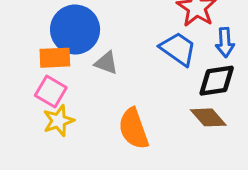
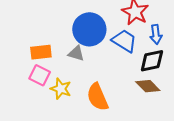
blue circle: (75, 30) -> (89, 29), moved
yellow star: (59, 121) -> (61, 89), moved, turned -30

